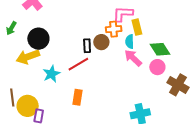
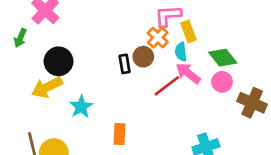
green arrow: (11, 28) -> (20, 38), moved
orange cross: (114, 29) -> (158, 38), turned -35
red line: (78, 64) -> (167, 86), moved

